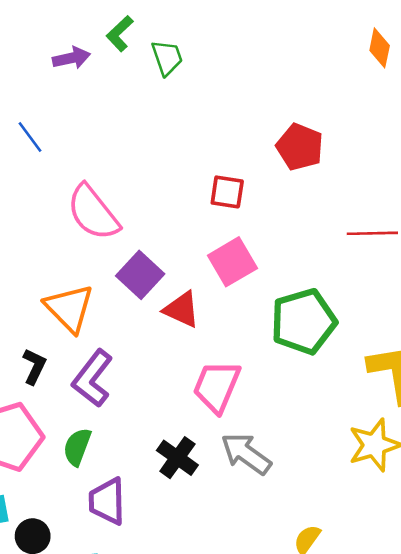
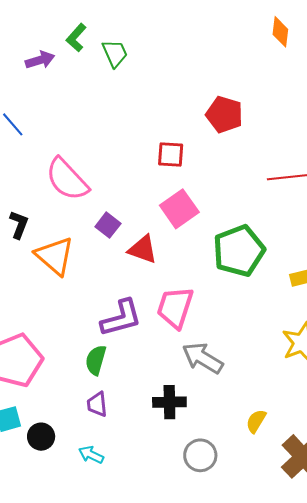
purple square: (140, 275) -> (108, 225), size x0.7
black L-shape: (34, 366) -> (19, 225), moved
purple L-shape: (92, 378) -> (121, 318), moved, turned -138
green semicircle: (77, 447) -> (96, 360), moved
black cross: (177, 458) -> (169, 402), moved, turned -32
purple trapezoid: (107, 501) -> (97, 404), size x0.7

